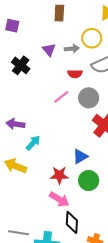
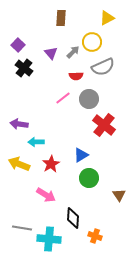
purple square: (12, 26) -> (18, 45), moved, turned 32
gray arrow: (72, 49) -> (73, 52), turned -40
cyan arrow: (33, 143) -> (36, 142), turned -133
red star: (59, 175) -> (51, 164), moved, turned -30
pink arrow: (59, 199) -> (46, 195), moved

